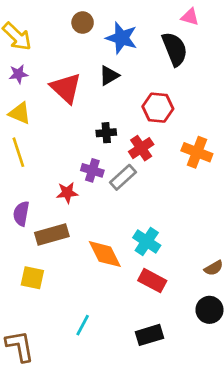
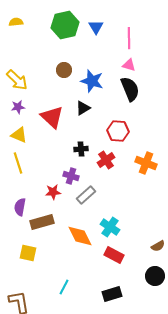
pink triangle: (190, 17) -> (129, 65), moved
gray rectangle: (123, 177) -> (86, 195), moved

